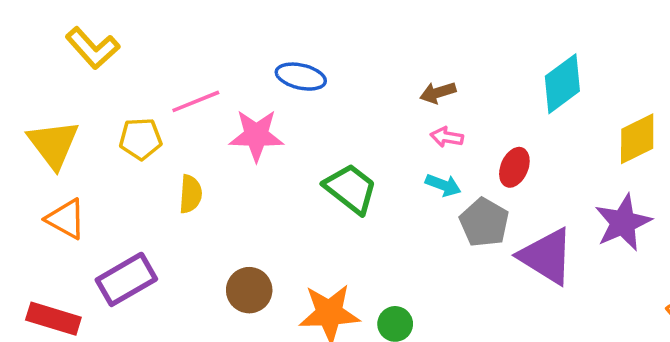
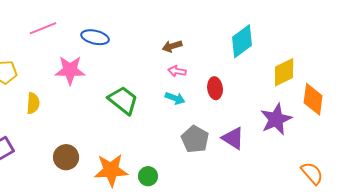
pink line: (196, 101) -> (43, 28), moved
red ellipse: (514, 167) -> (215, 88), turned -30
gray pentagon: (484, 222) -> (195, 139), moved
purple triangle: (546, 256) -> (233, 138), size x0.7

